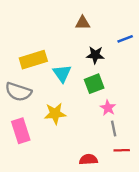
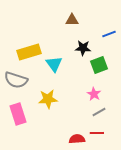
green square: (94, 84) -> (99, 65), moved
gray line: (114, 128) -> (99, 112), turned 72
red line: (122, 150) -> (97, 133), moved

